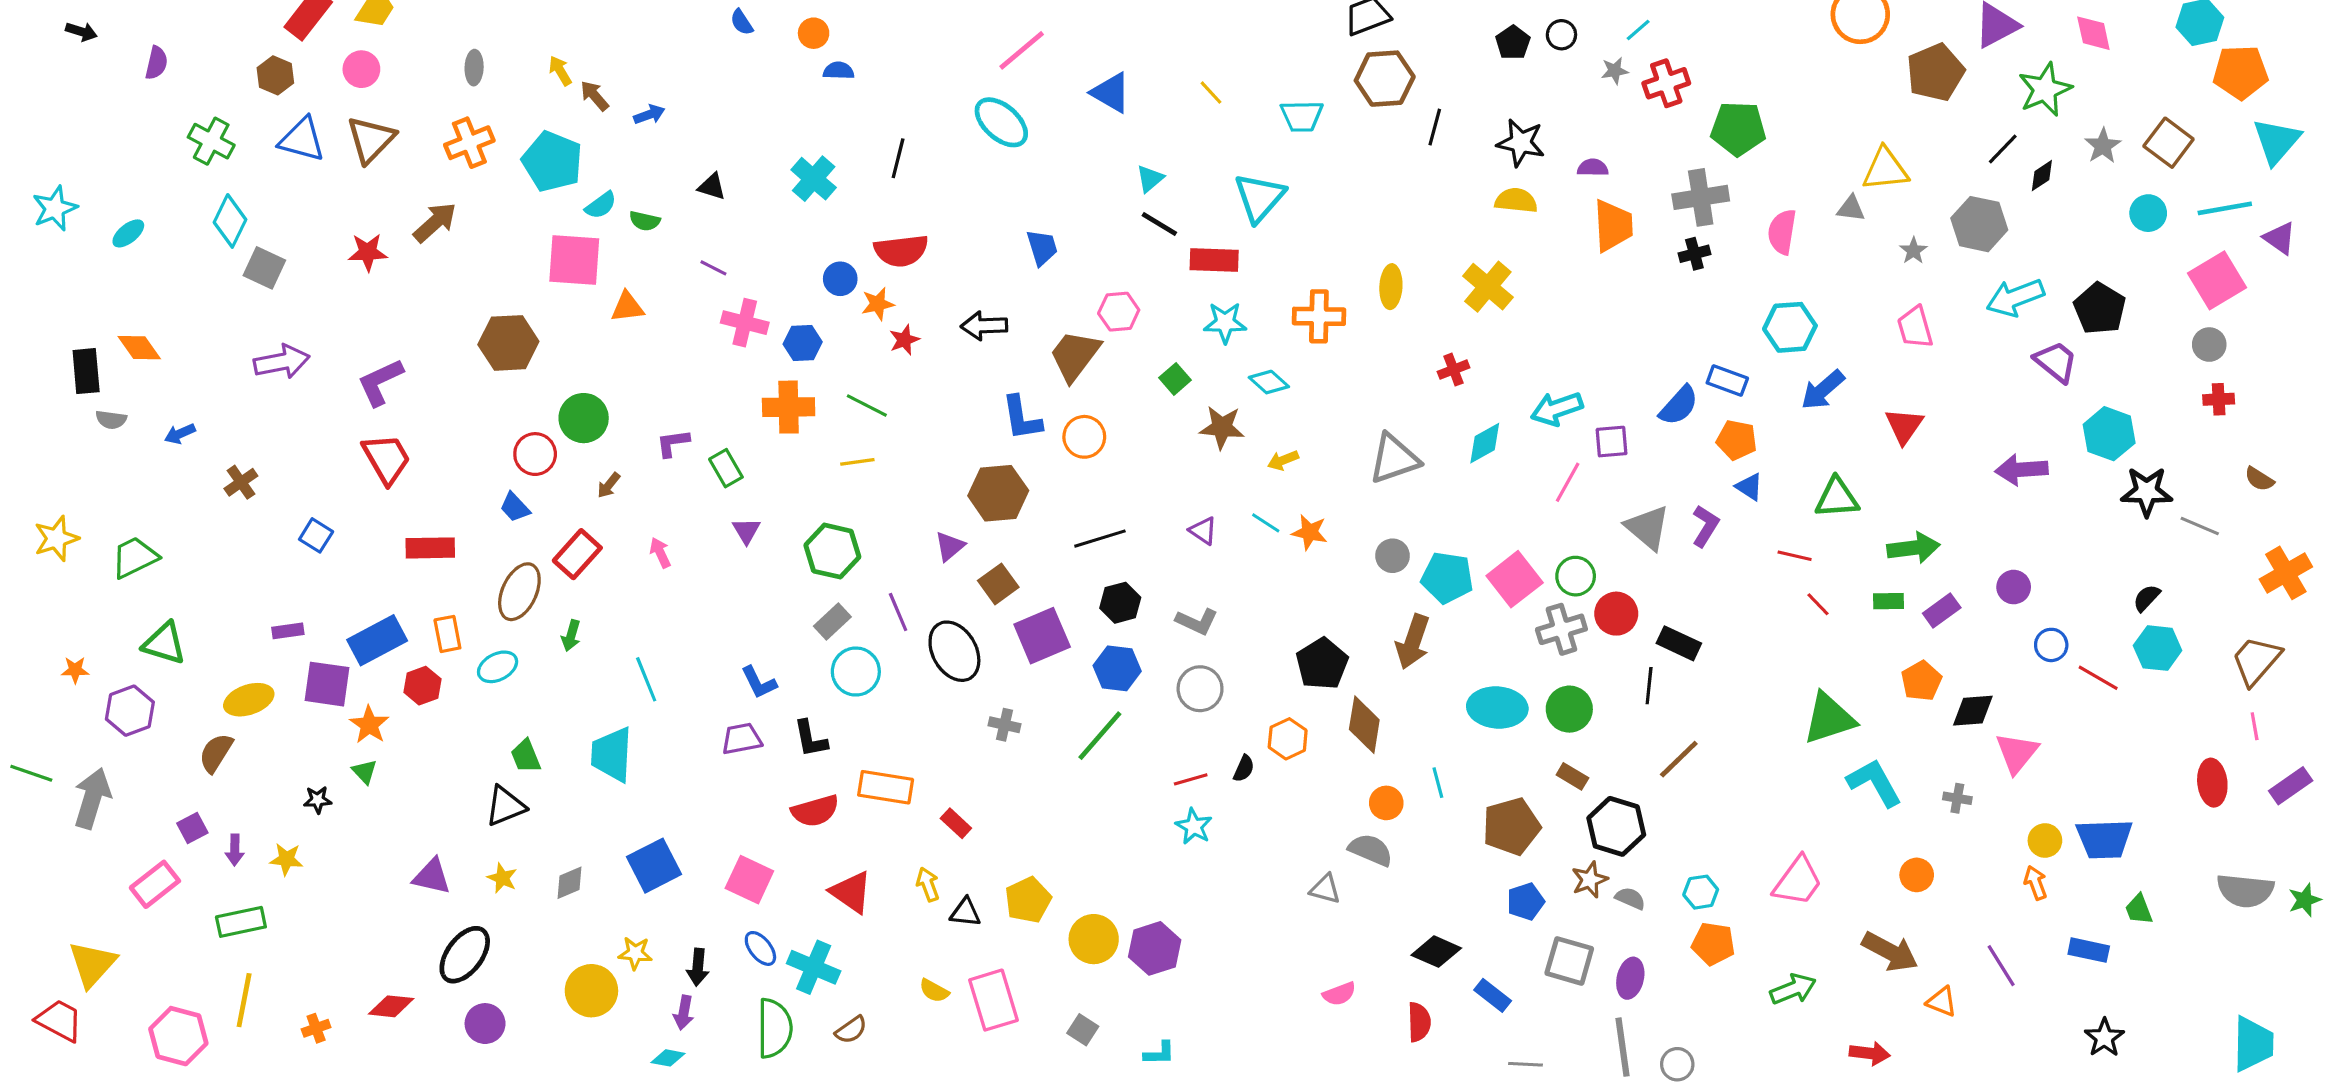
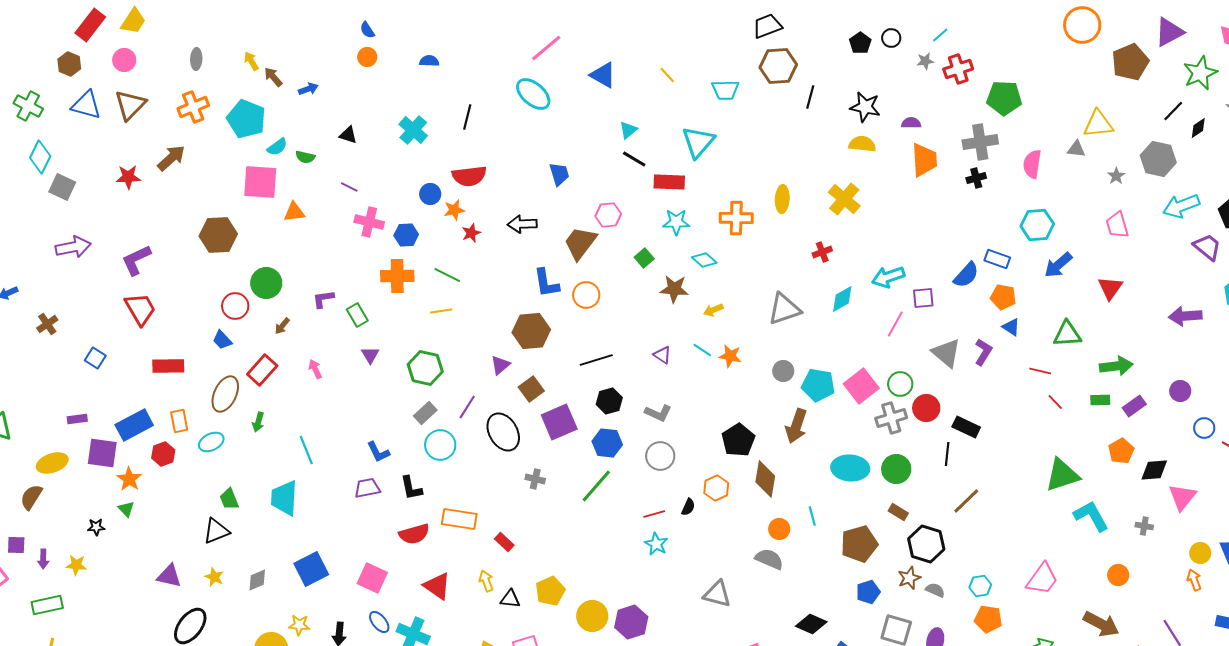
orange circle: (814, 33) -> (367, 57), moved
purple line: (898, 612) -> (467, 407), turned 55
purple square: (192, 828) -> (16, 545), turned 30
gray triangle: (1325, 889) -> (717, 594), moved, size x1.4

